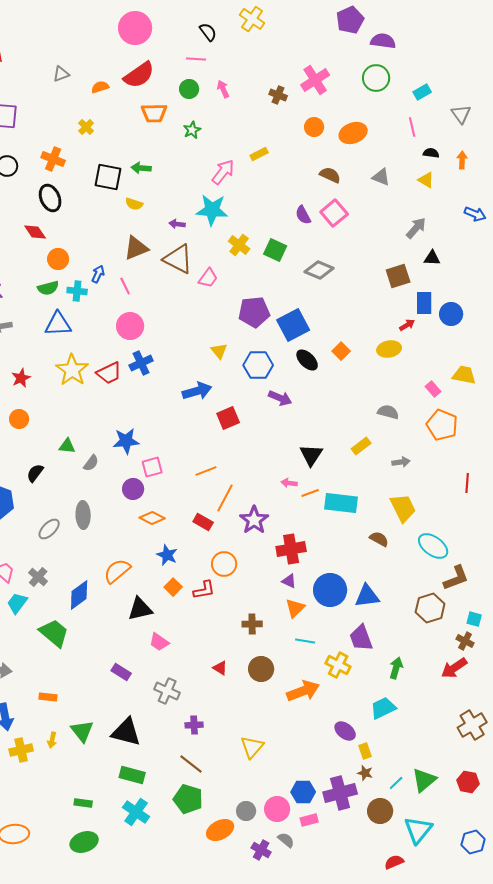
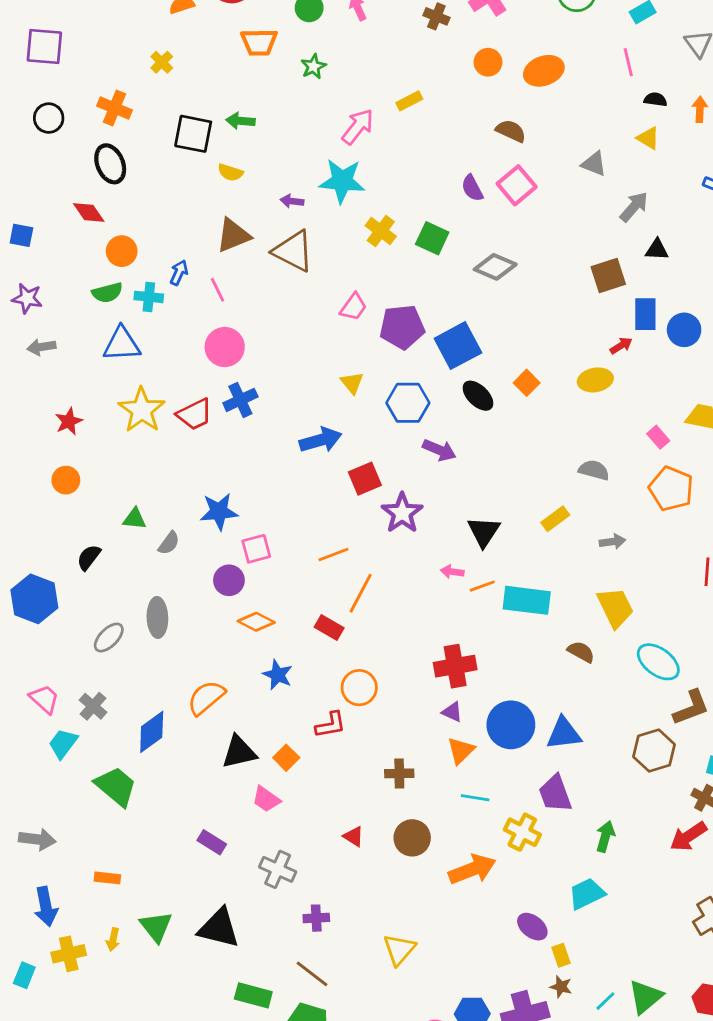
gray triangle: (381, 177) -> (594, 164), moved
pink trapezoid: (208, 278) -> (353, 307), moved
purple star: (254, 520) -> (402, 513), moved
orange square: (173, 587) -> (286, 758), moved
green rectangle: (132, 775) -> (253, 995), moved

